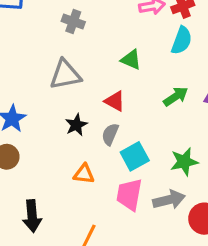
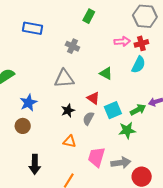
green arrow: (176, 97) -> (138, 110), moved
cyan square: (135, 156) -> (113, 110), moved
green star: (184, 162) -> (127, 130), moved

